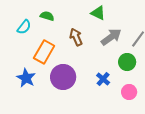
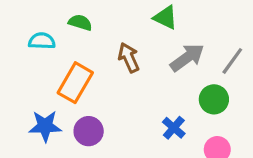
cyan semicircle: (24, 27) -> (42, 41), turned -126
purple circle: (63, 77) -> (89, 131), moved, size x0.7
blue star: (26, 78) -> (45, 126), turned -30

